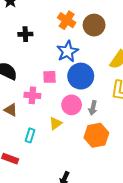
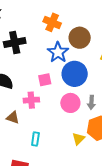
brown circle: (94, 25) -> (80, 38), moved
black cross: (25, 34) -> (15, 43), size x1.5
yellow triangle: (55, 123) -> (78, 139), moved

